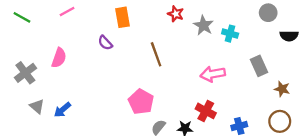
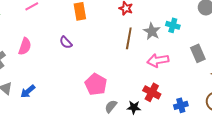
gray star: (203, 25) -> (152, 31), moved
purple semicircle: (105, 43) -> (66, 42), moved
brown line: (156, 54) -> (129, 38), moved, turned 30

